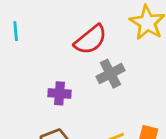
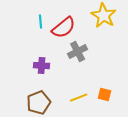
cyan line: (16, 31) -> (41, 22), moved

